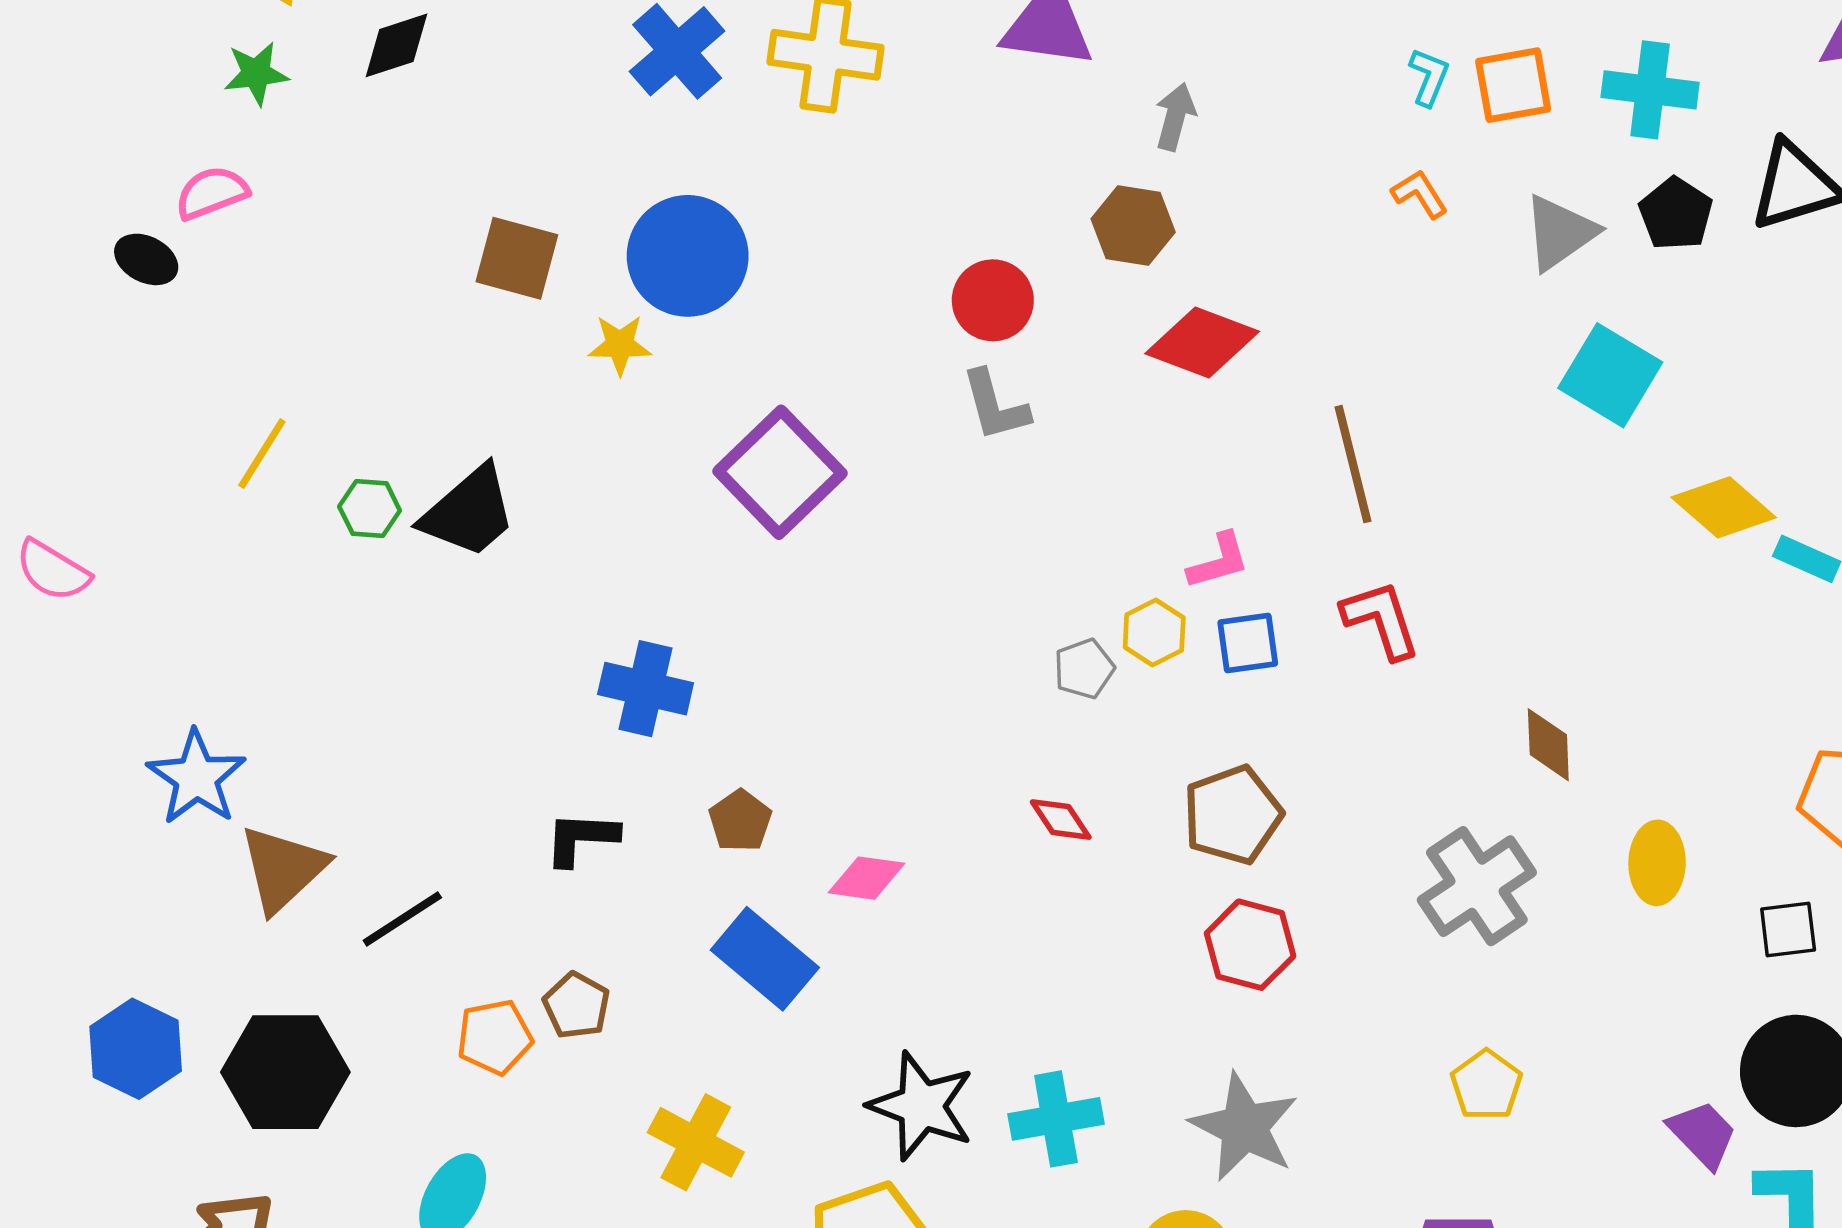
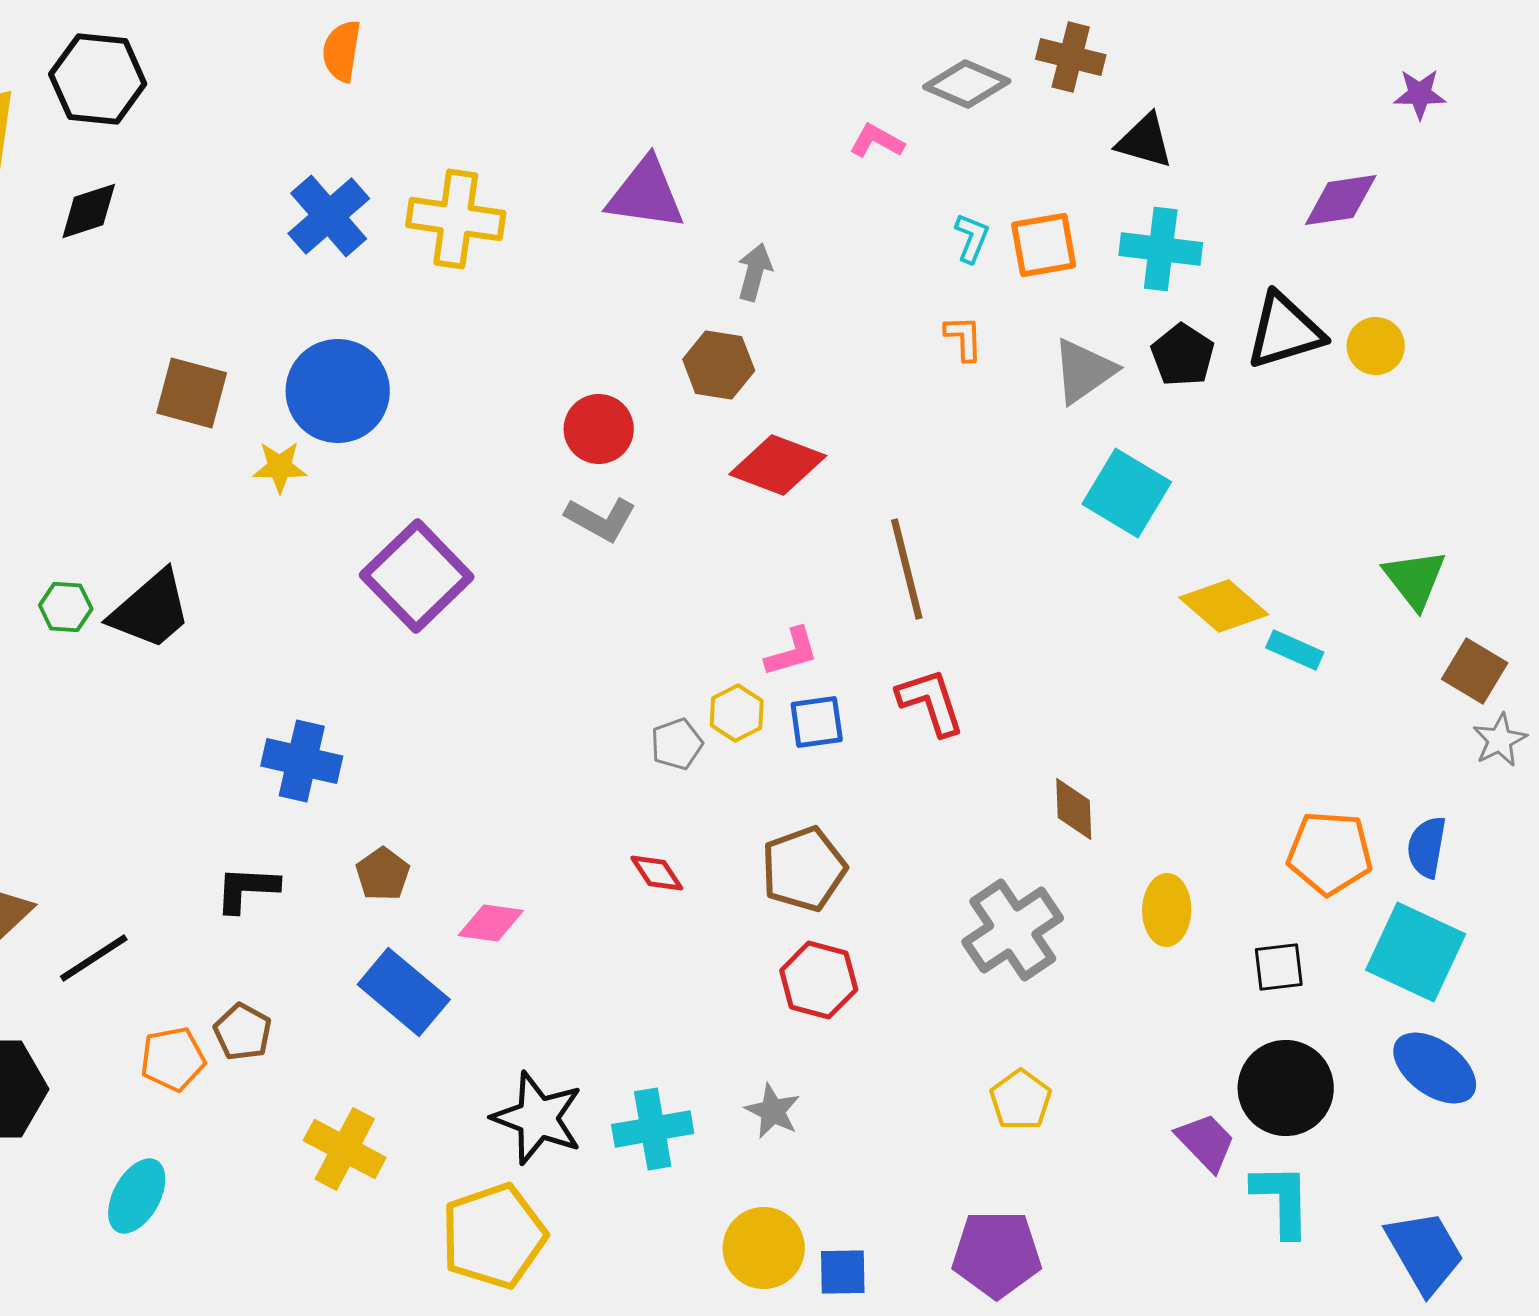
orange L-shape: (1420, 194) -> (964, 338), turned 30
gray L-shape: (995, 406) -> (601, 519), turned -46
gray star: (1244, 1127) -> (773, 1111), moved, size x0.6

